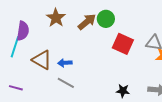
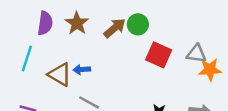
purple semicircle: (23, 31) -> (45, 23), moved
blue arrow: (65, 63) -> (82, 70), moved

